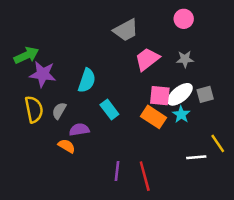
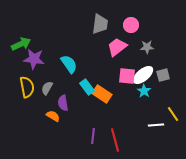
pink circle: (184, 19) -> (131, 25), moved
gray trapezoid: (126, 30) -> (100, 24), turned -55
cyan semicircle: (87, 80) -> (69, 64), turned -54
orange rectangle: (153, 117) -> (102, 94), moved
purple semicircle: (79, 130) -> (63, 103), turned -91

